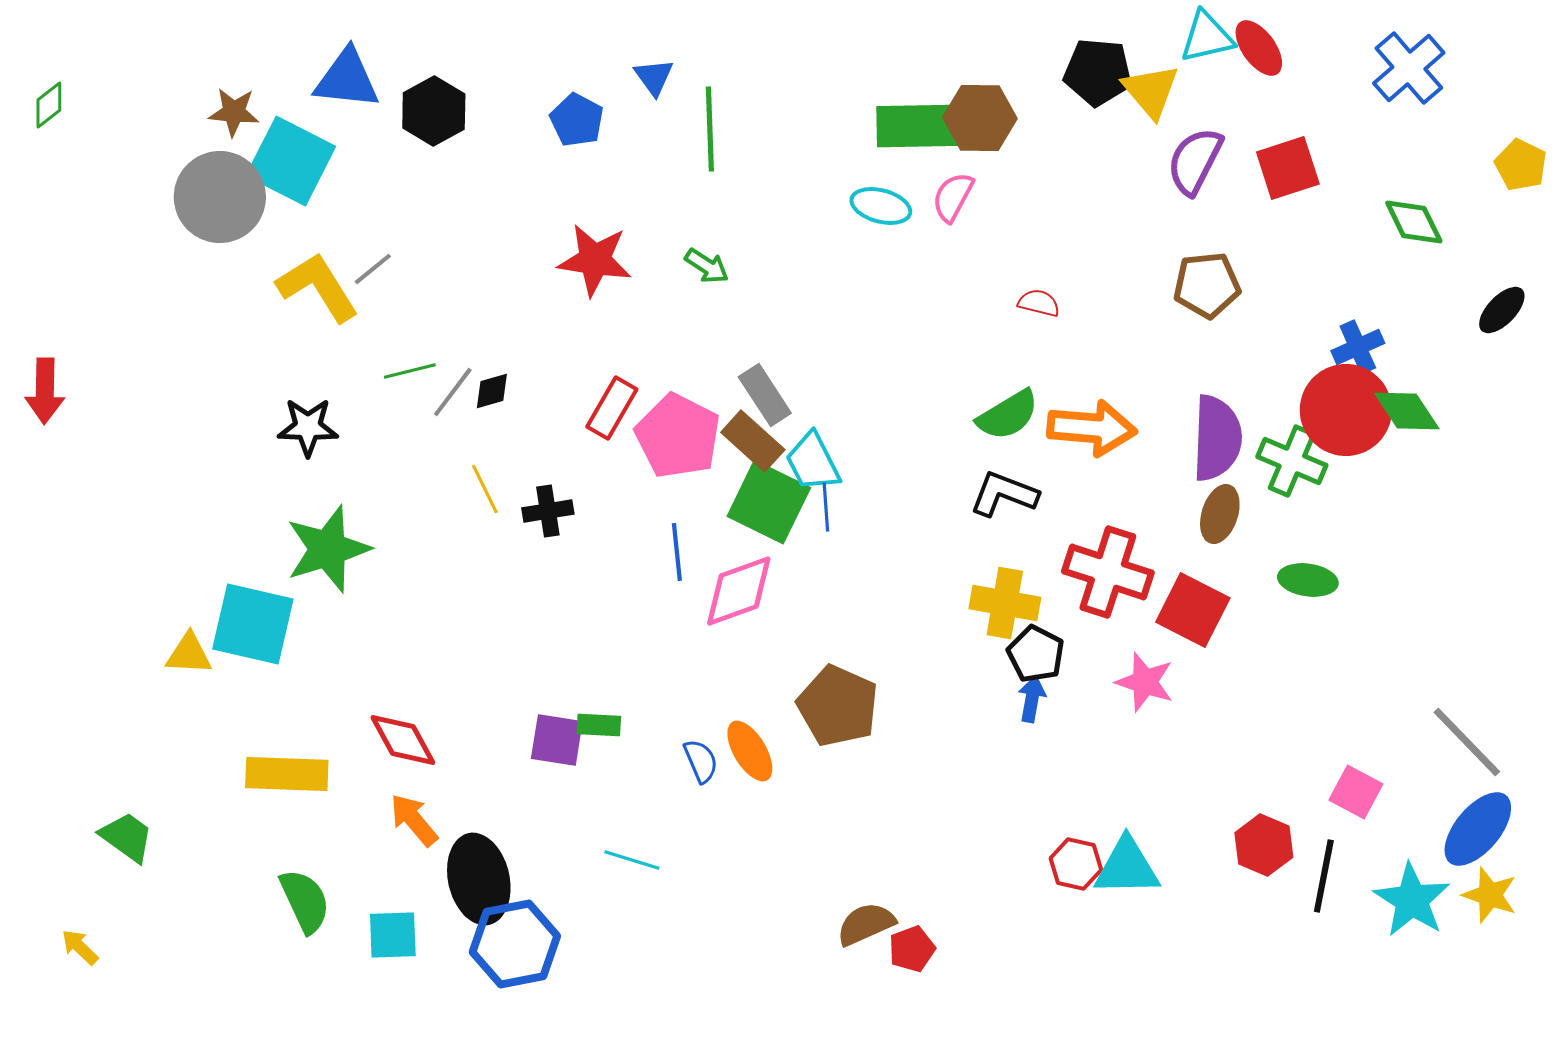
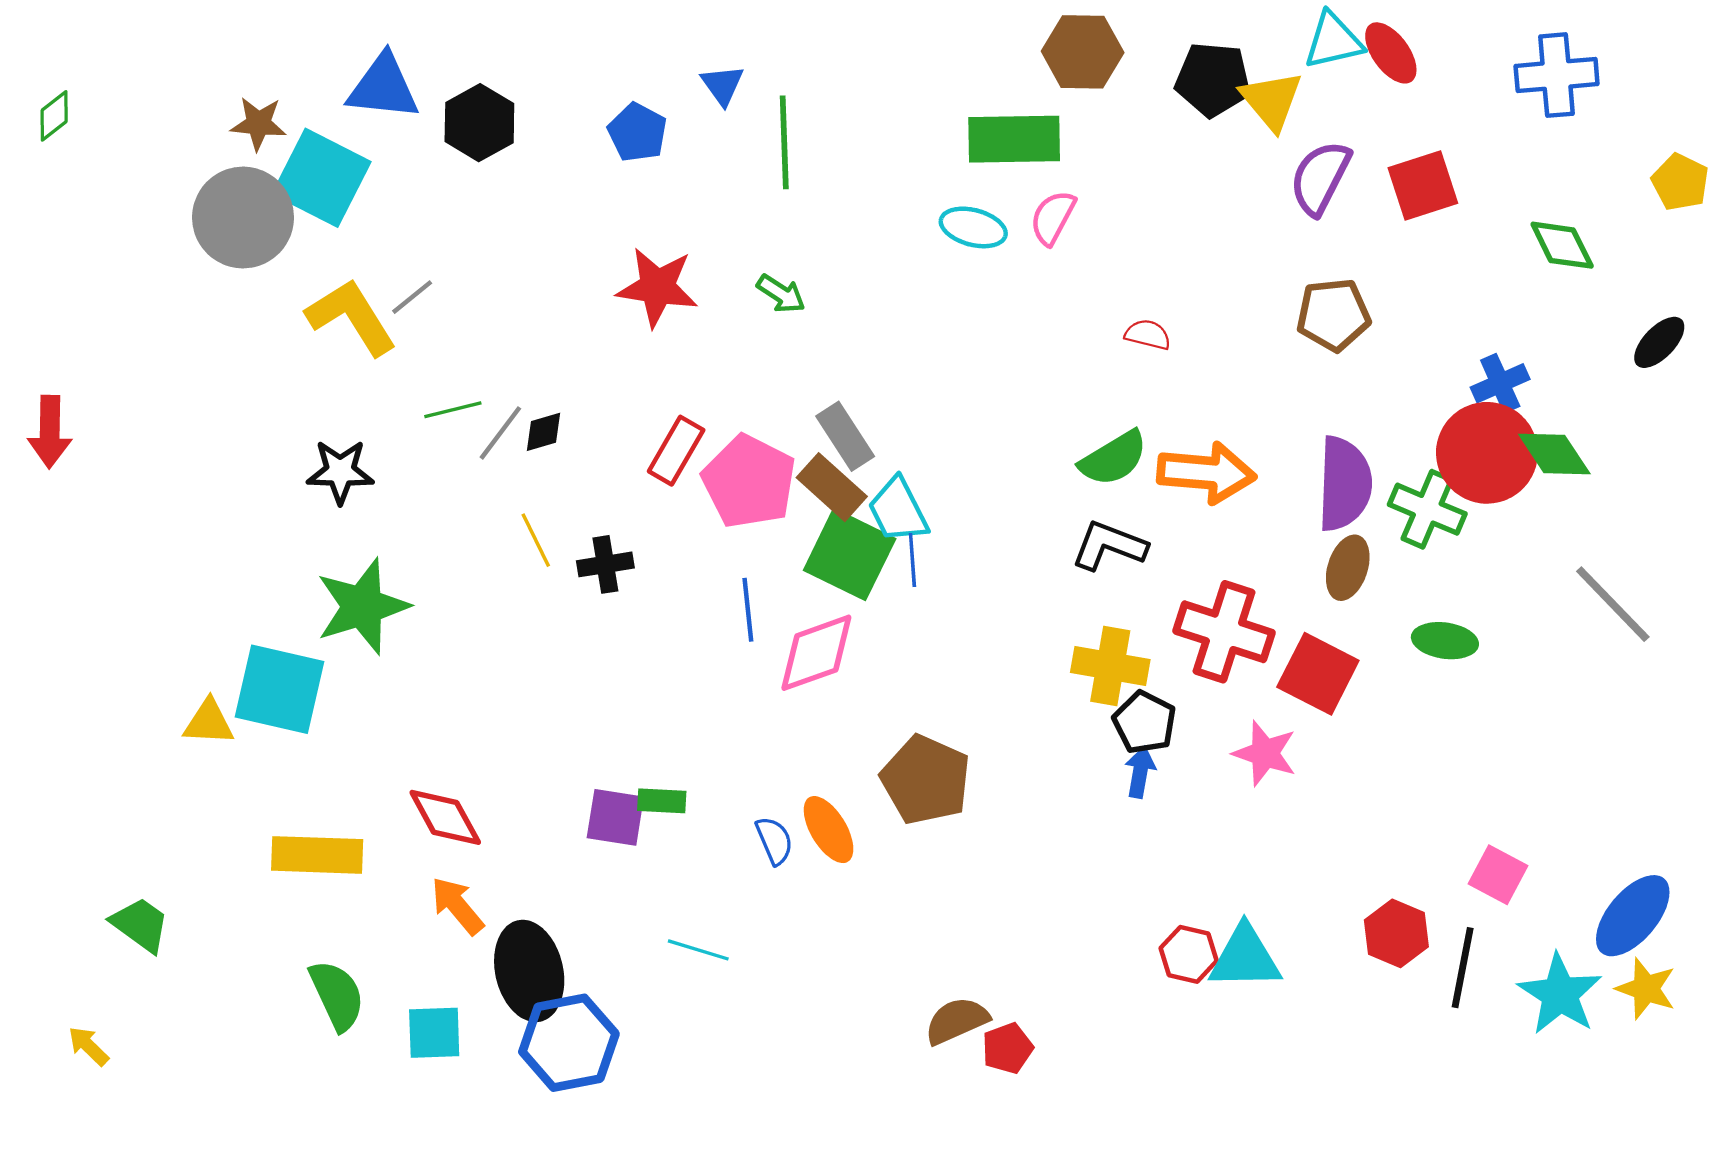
blue cross: (1409, 68) -> (1557, 75), turned 36
brown hexagon: (980, 118) -> (1083, 52), moved
gray line: (1467, 742) -> (1613, 604), moved

